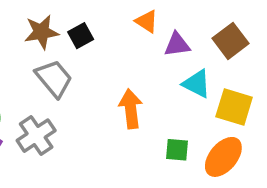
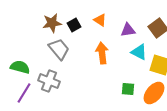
orange triangle: (147, 21) -> (100, 20), moved
orange arrow: (131, 109) -> (102, 53), moved
gray cross: (36, 136) -> (49, 81), turned -35

